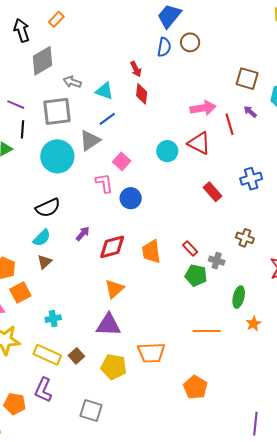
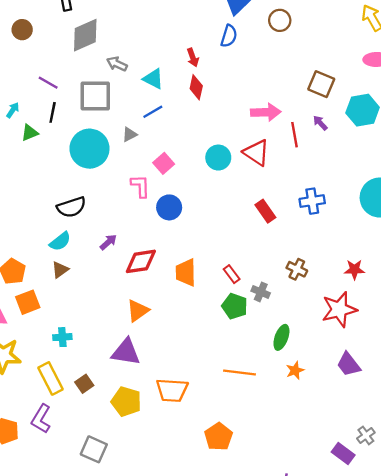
brown circle: (190, 42) -> (280, 20), moved
gray triangle: (90, 140) -> (130, 134), size x0.6
yellow rectangle: (47, 355) -> (51, 378), turned 32

